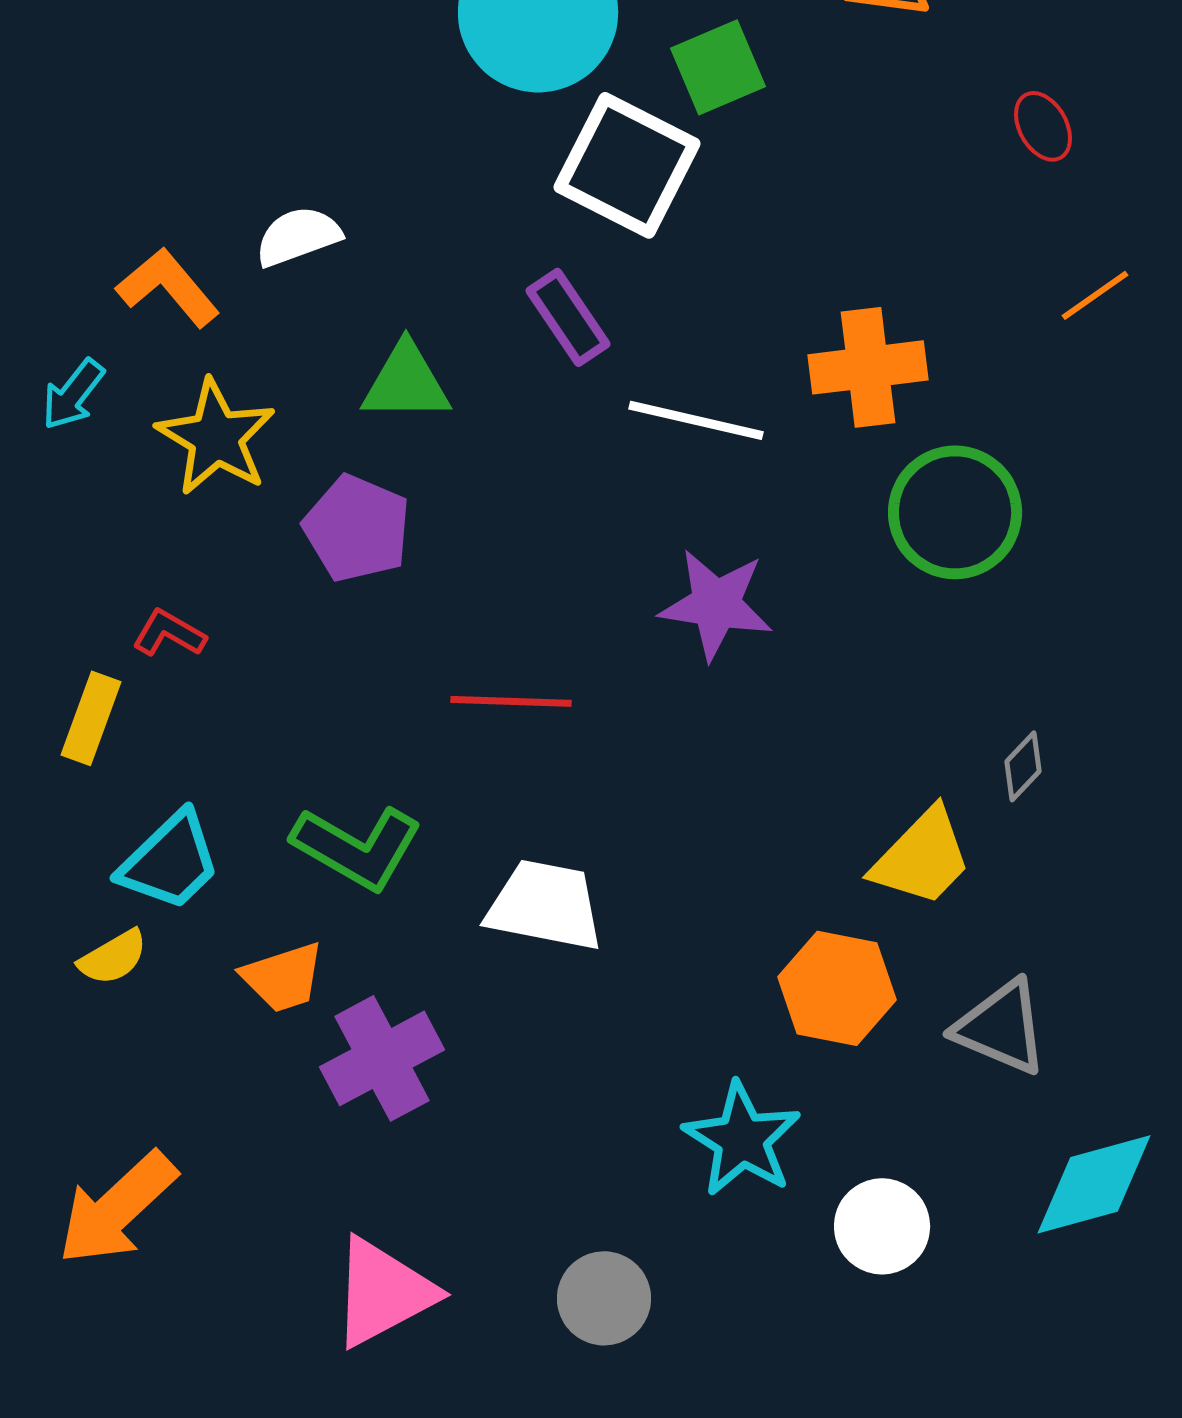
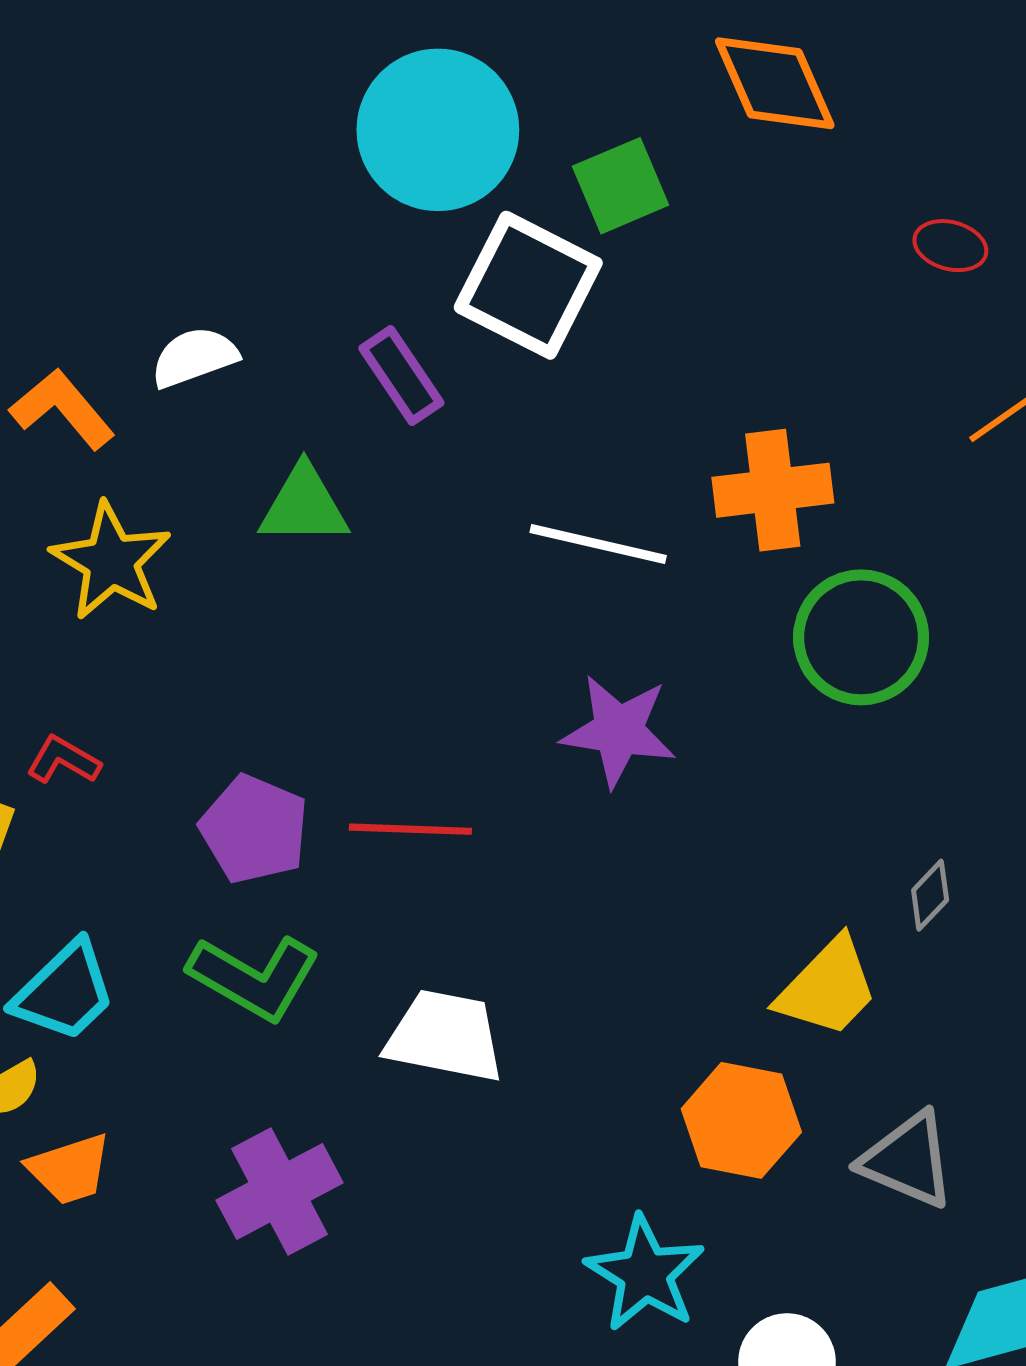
red ellipse: (1043, 126) -> (950, 246), turned -46
purple rectangle: (568, 317) -> (401, 376), moved
purple pentagon: (357, 528) -> (254, 829), moved
orange trapezoid: (283, 977) -> (69, 1169), moved

